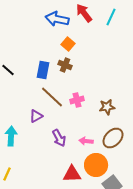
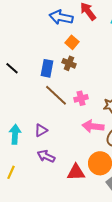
purple triangle: (36, 116) -> (41, 130), moved
purple arrow: (59, 138) -> (46, 156), moved, turned 144
pink arrow: (86, 141) -> (93, 126), moved, size x1.5

